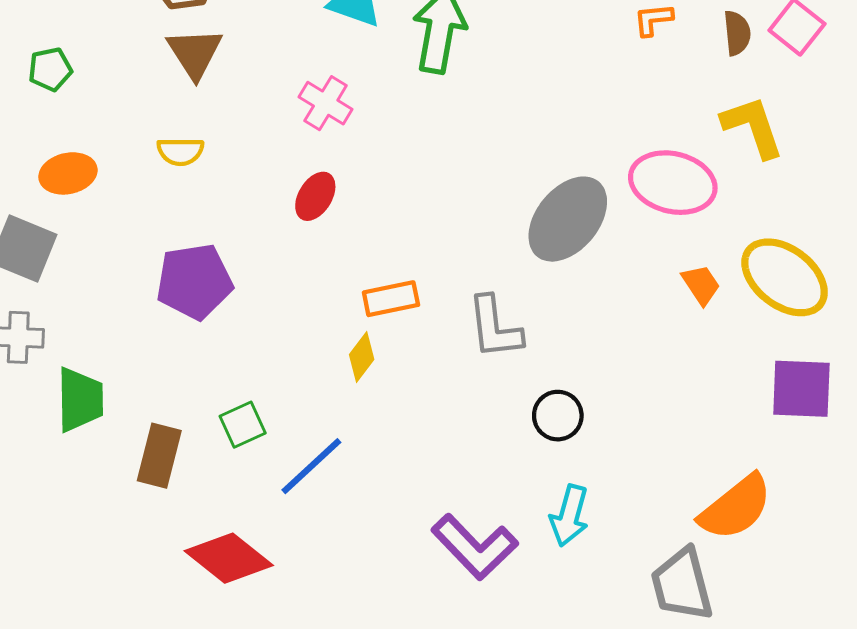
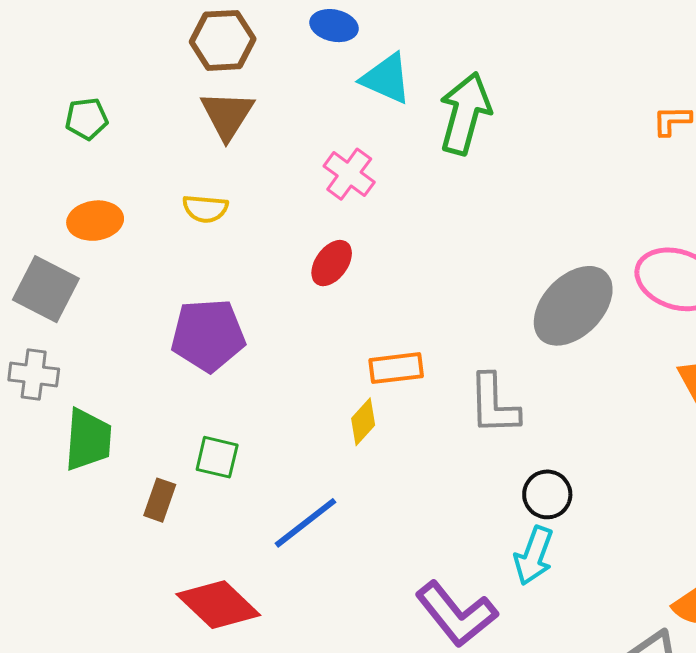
green square: (243, 425) -> (217, 457), moved, turned 33
brown rectangle: (159, 456) -> (160, 500), size x0.7
cyan arrow: (569, 516) -> (534, 556), moved

